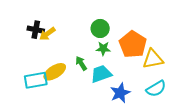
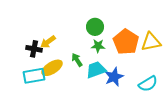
black cross: (36, 30) -> (34, 49), moved
yellow arrow: (47, 34) -> (48, 42), moved
yellow triangle: (153, 59) -> (151, 42), moved
blue star: (120, 93) -> (114, 77), moved

